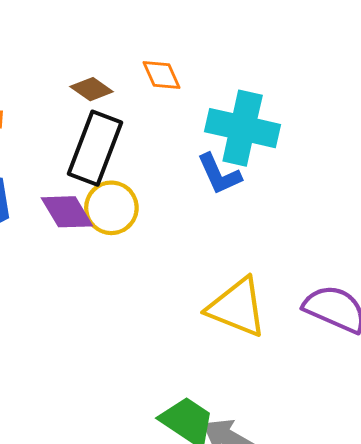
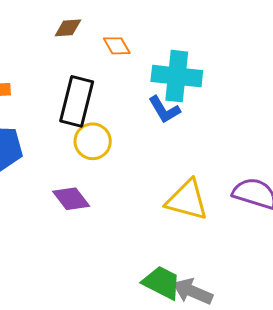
brown diamond: (92, 89) -> (68, 28), moved, turned -32
purple diamond: (67, 212) -> (71, 199), moved

